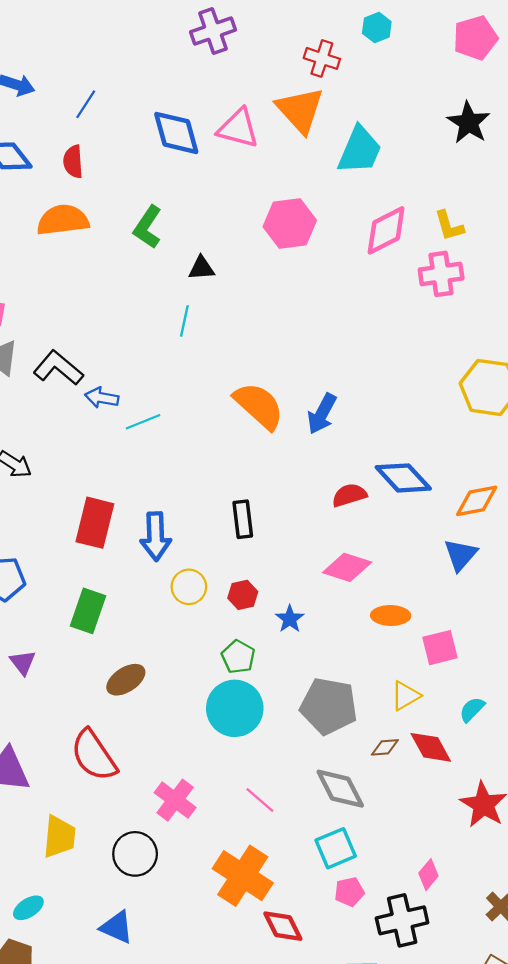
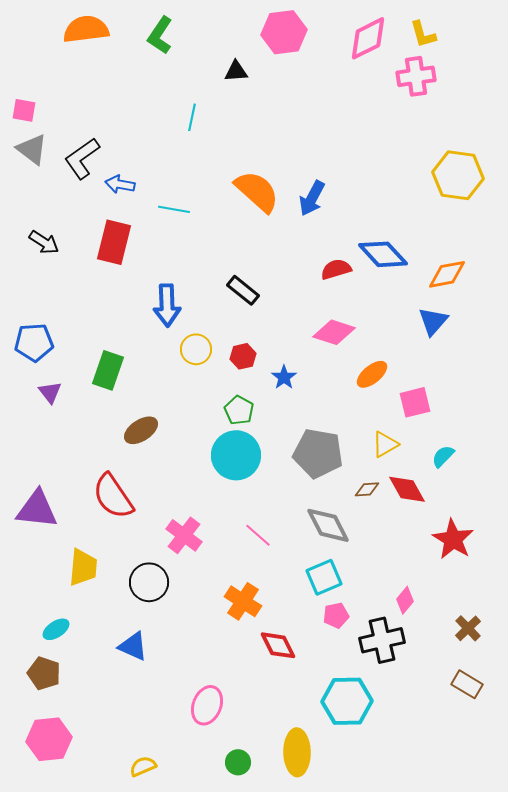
black triangle: (201, 268) -> (236, 71), moved
black L-shape: (58, 368) -> (82, 158), turned -75
cyan line: (143, 422) -> (174, 209), moved, turned 32
black rectangle: (243, 519) -> (243, 290), turned -44
red rectangle: (95, 523) -> (114, 242), moved
orange ellipse: (391, 616) -> (372, 374), turned -40
purple triangle: (23, 663) -> (50, 392), moved
orange cross: (243, 876) -> (243, 601), size x0.7

